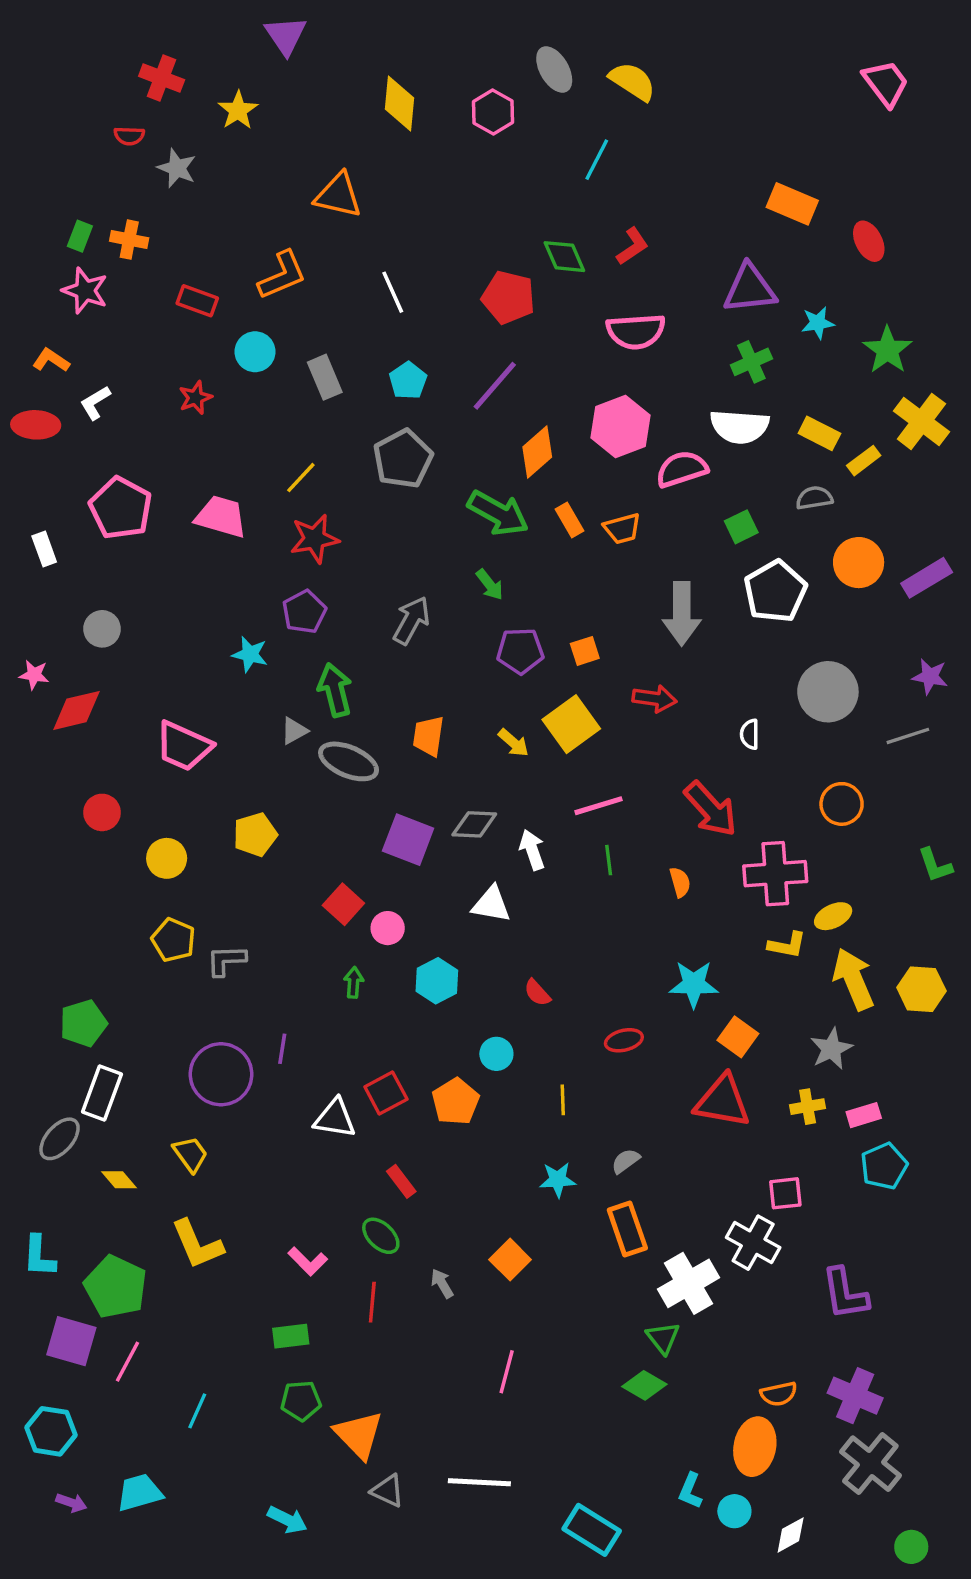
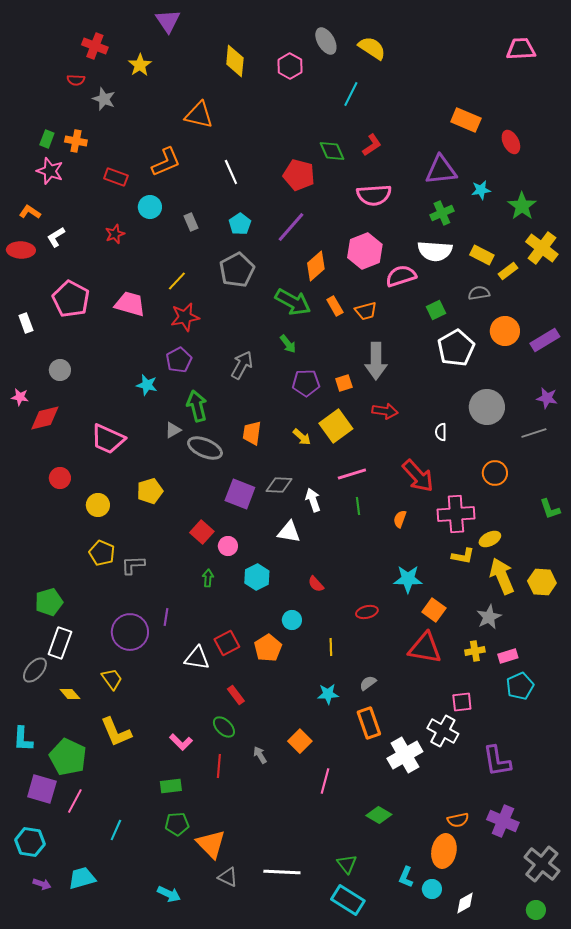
pink trapezoid: (886, 83) -> (521, 49), turned -56
gray rectangle: (325, 377) -> (191, 222), size x0.7
gray arrow: (682, 614) -> (376, 361), moved
orange semicircle: (680, 882) -> (400, 519), turned -144
green triangle: (663, 1338) -> (347, 864), moved
pink line: (507, 1372) -> (325, 781), moved
gray cross: (870, 1464) -> (542, 864), moved

